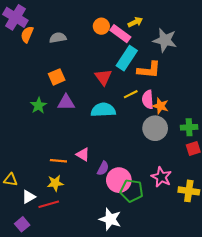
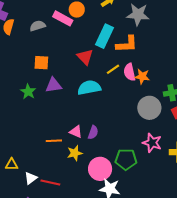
pink rectangle: (120, 34) -> (63, 18), moved
orange square: (57, 77) -> (41, 63), turned 35
gray circle: (155, 128) -> (149, 108), moved
purple semicircle: (103, 168) -> (93, 132), moved
pink circle: (119, 180) -> (100, 169), moved
yellow star: (55, 183) -> (75, 153), moved
red line: (49, 204) -> (50, 183), turned 36

